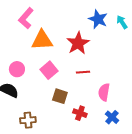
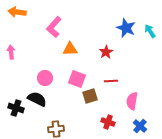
orange triangle: (42, 40) -> (70, 49), size x0.7
red star: (78, 43) -> (106, 52), size x0.6
pink square: (49, 70) -> (77, 79), turned -30
brown square: (60, 96) -> (90, 96), moved, turned -35

